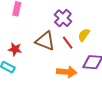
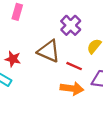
red line: (68, 43) -> (74, 66), moved, turned -32

